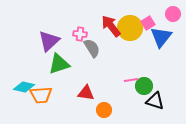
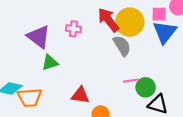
pink square: (148, 23) -> (159, 14), moved, turned 32
purple triangle: (49, 41) -> (39, 37), turned -40
gray semicircle: (92, 48) -> (122, 46), moved
green triangle: (59, 64) -> (50, 63), size x0.7

